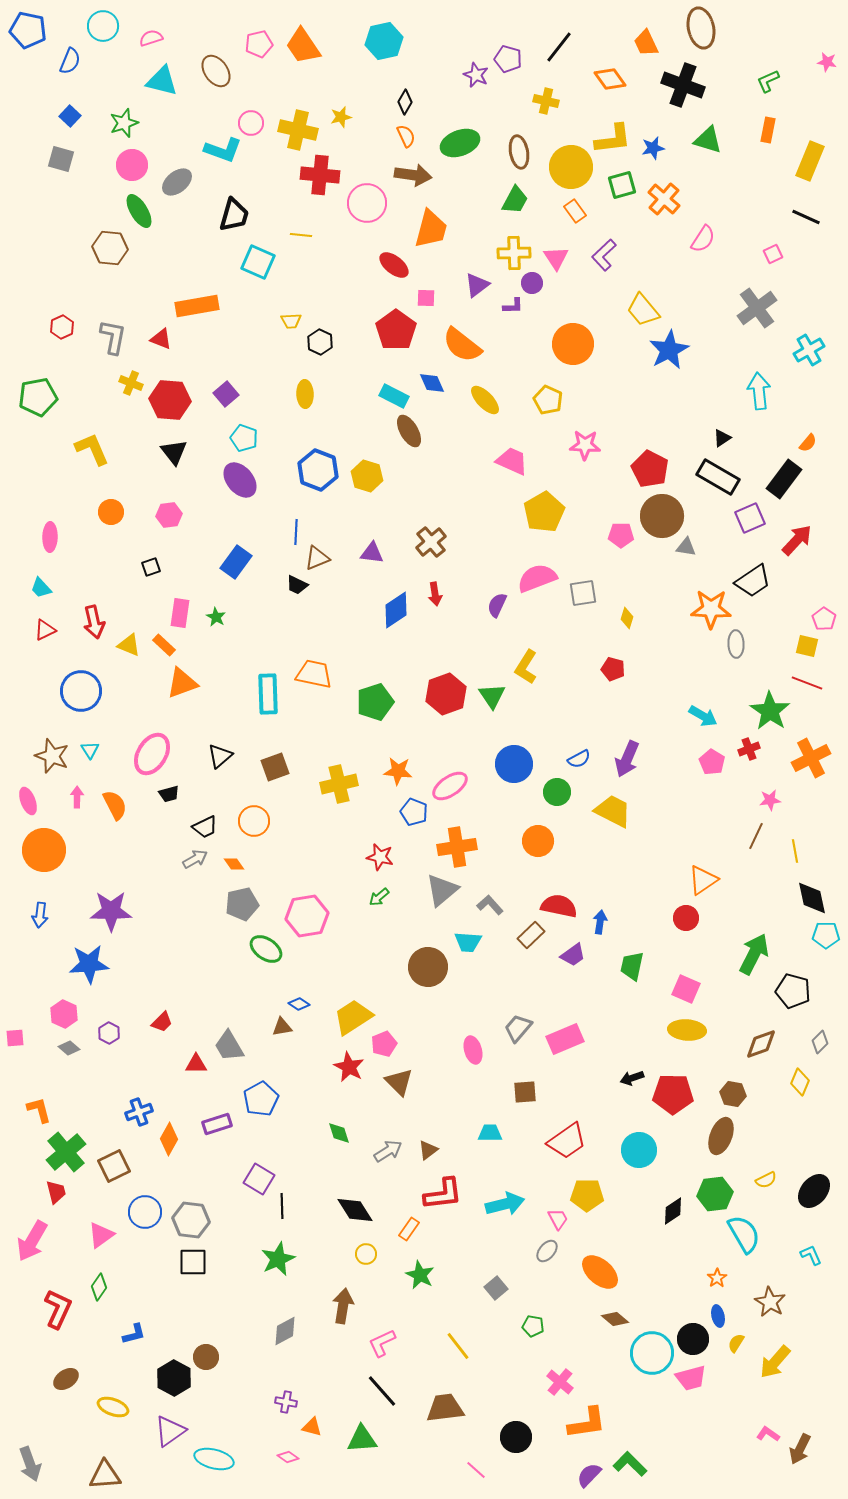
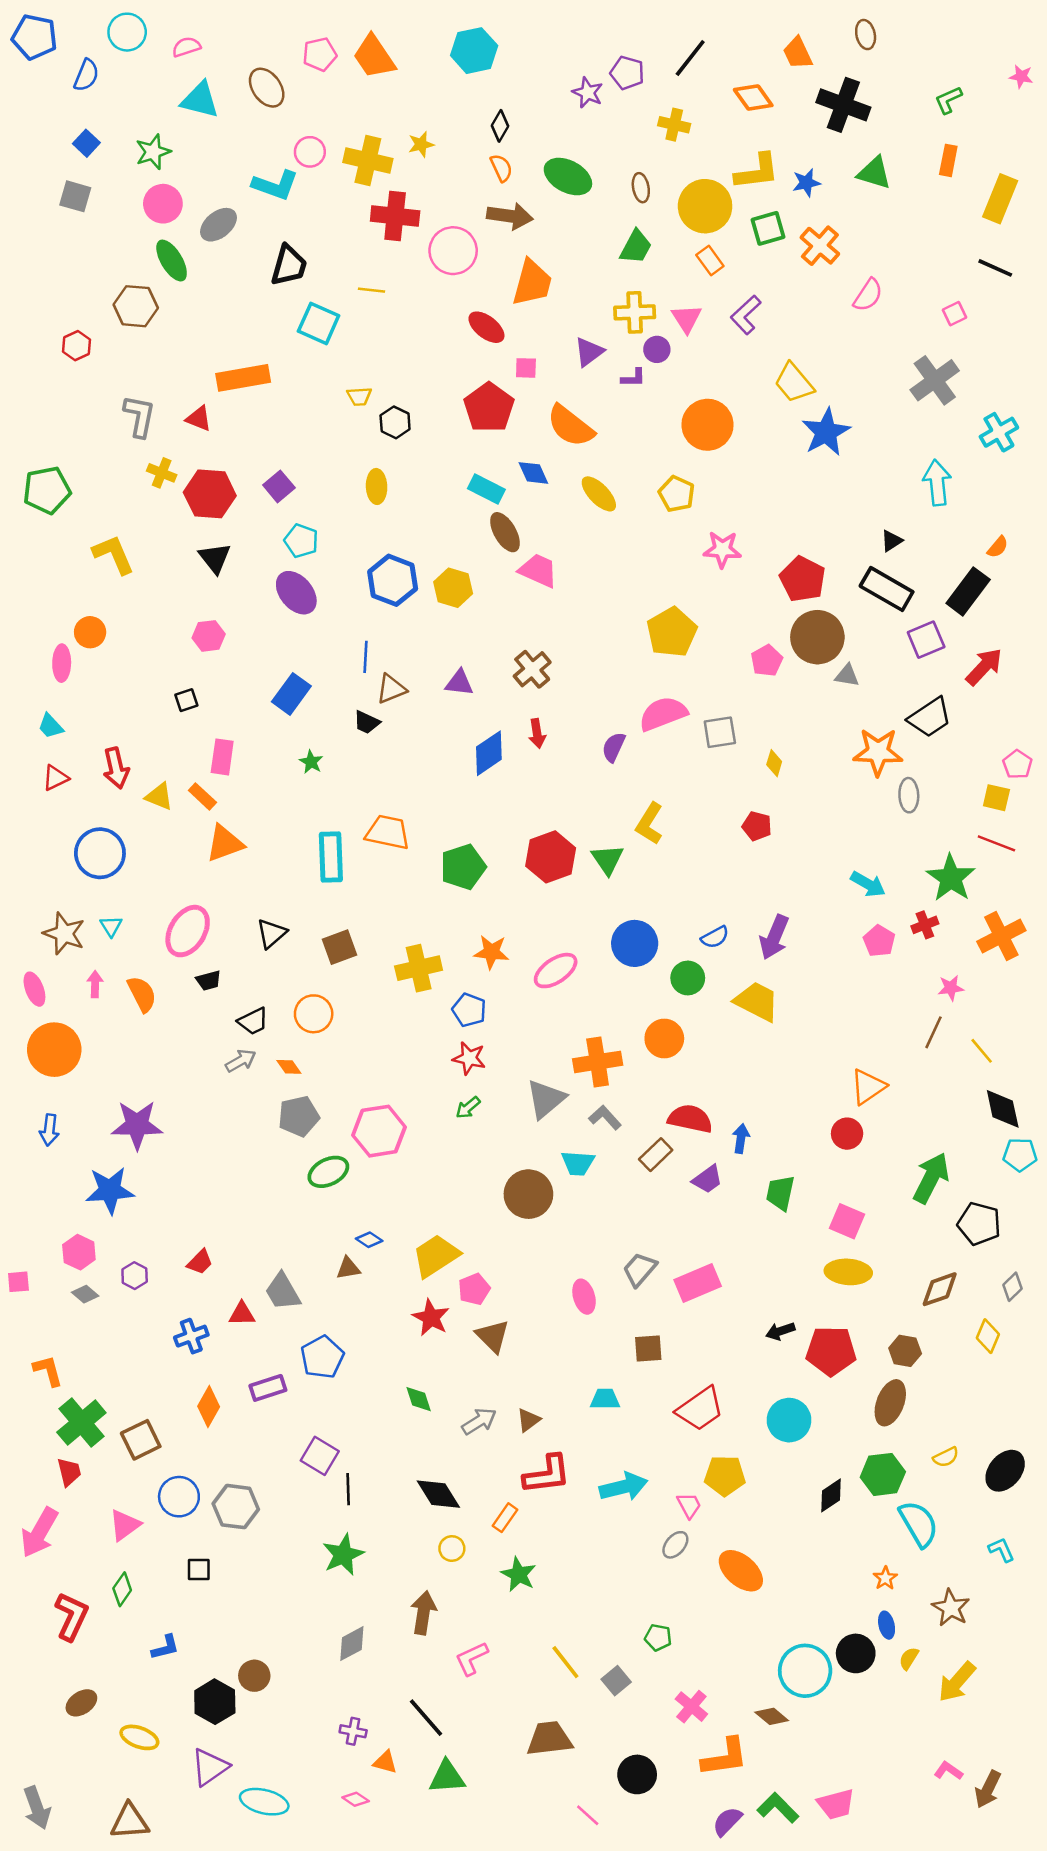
brown ellipse: (701, 28) -> (866, 35), size x0.6
green ellipse: (460, 143) -> (568, 177), turned 48
brown ellipse: (519, 152) -> (641, 188), size x0.7
red hexagon: (62, 327) -> (76, 346), moved
pink trapezoid: (512, 461) -> (538, 570), moved
orange circle: (111, 512) -> (90, 632), moved
pink pentagon: (621, 535) -> (767, 661), turned -30
green star: (216, 617) -> (311, 762), moved
blue pentagon: (414, 812) -> (469, 1010), moved
orange cross: (457, 847) -> (598, 1062), moved
yellow line: (795, 851) -> (982, 1051), turned -30
green ellipse: (266, 949) -> (328, 1172), turned -60
blue cross: (139, 1112) -> (191, 1336), moved
black square: (193, 1262) -> (199, 1570), moved, size x0.7
gray square: (496, 1288) -> (616, 1681), moved
brown diamond: (615, 1319) -> (772, 1716), moved
pink trapezoid: (691, 1378) -> (836, 1804), moved
black line: (382, 1391) -> (426, 1718), moved

